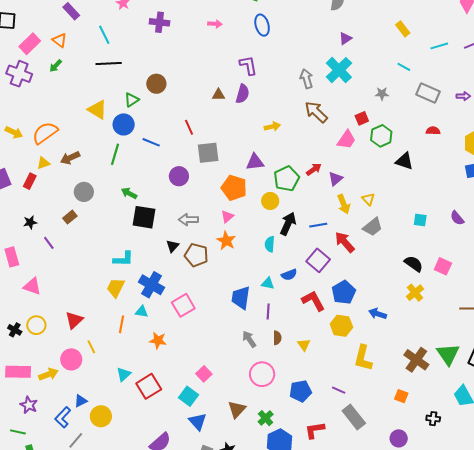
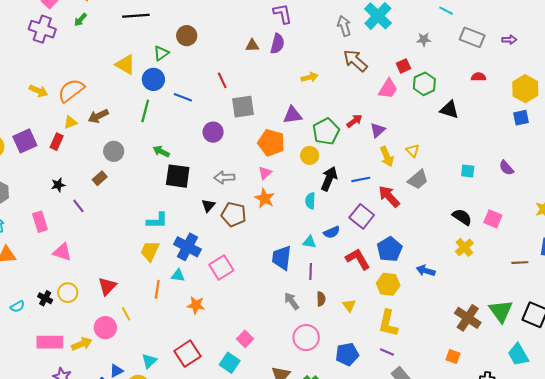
yellow L-shape: (363, 358) -> (388, 323), moved
cyan triangle: (124, 374) -> (149, 361), moved

